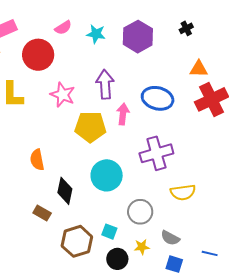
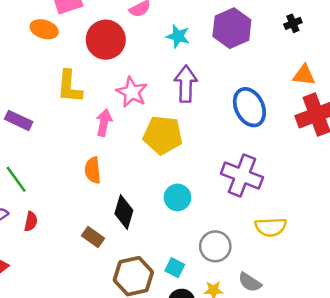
cyan star: (96, 34) -> (178, 36), moved
blue ellipse: (158, 98) -> (249, 107), turned 44
pink arrow: (123, 114) -> (104, 123), moved
purple cross: (156, 153) -> (242, 175), turned 32
cyan circle: (107, 175) -> (177, 197), size x0.7

